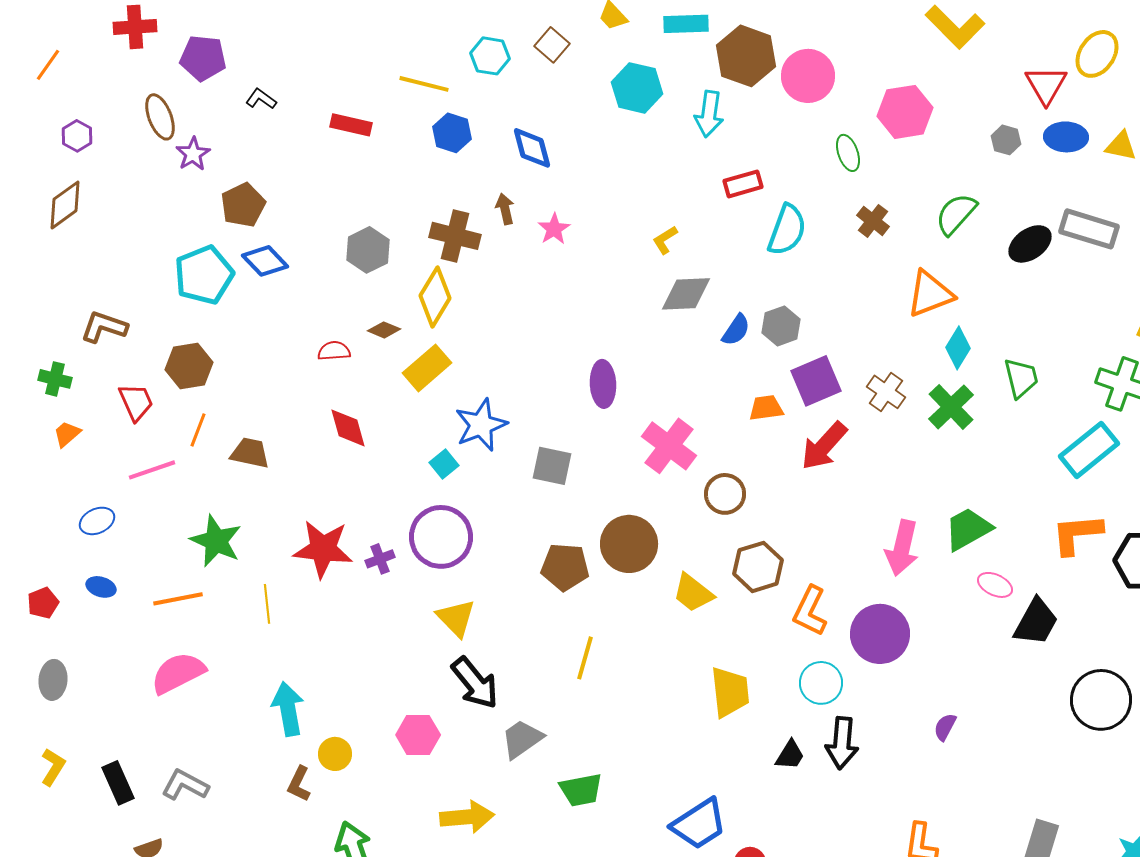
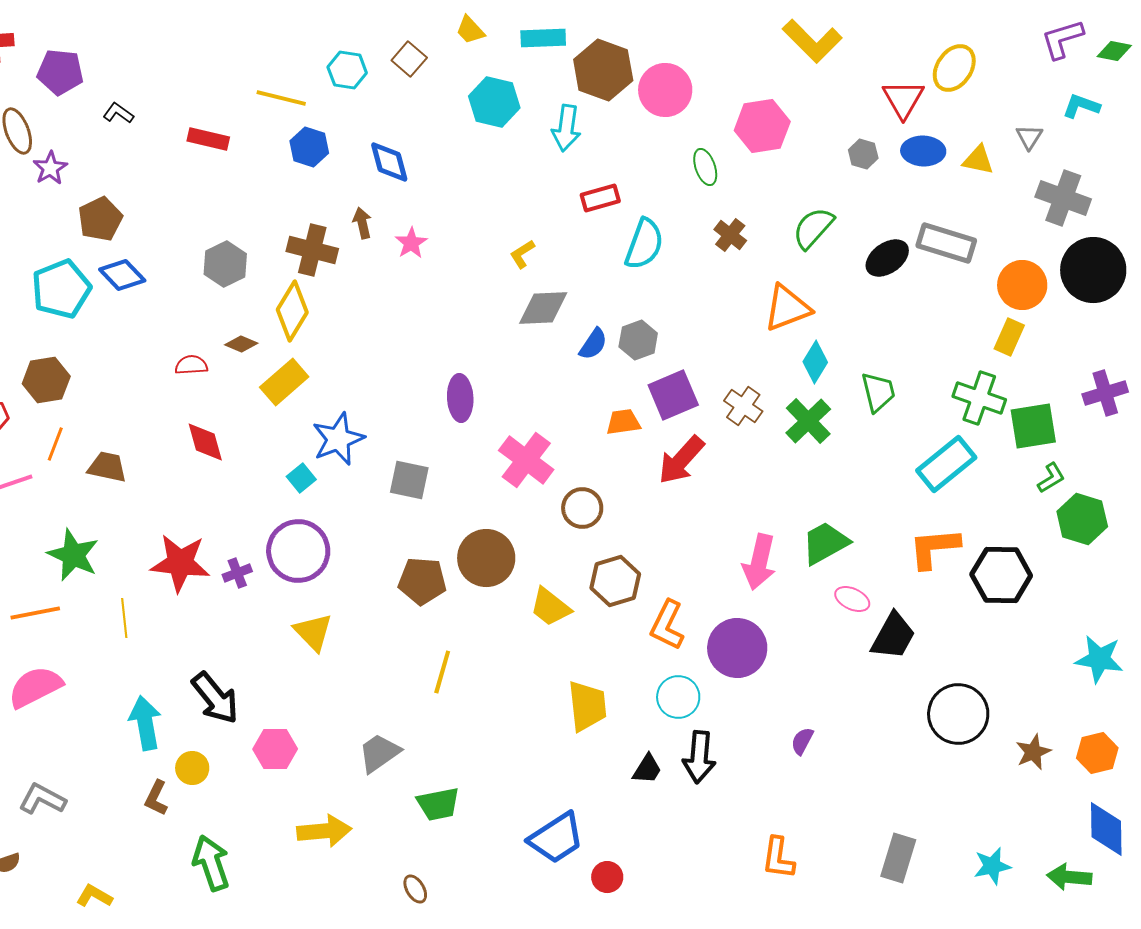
black arrow: (475, 683) -> (215, 698), moved

